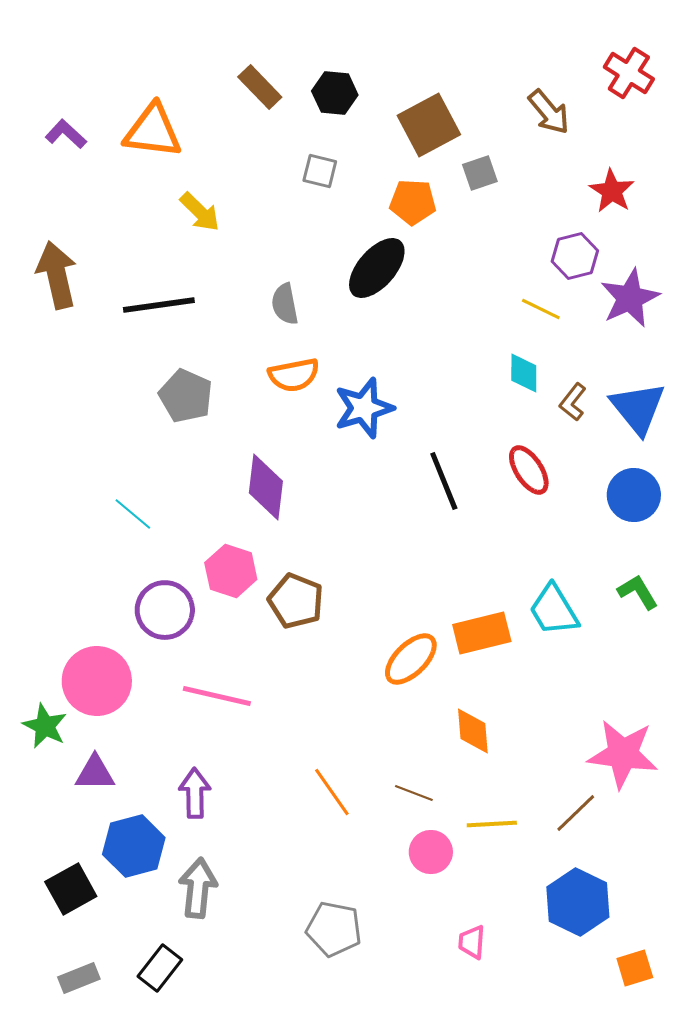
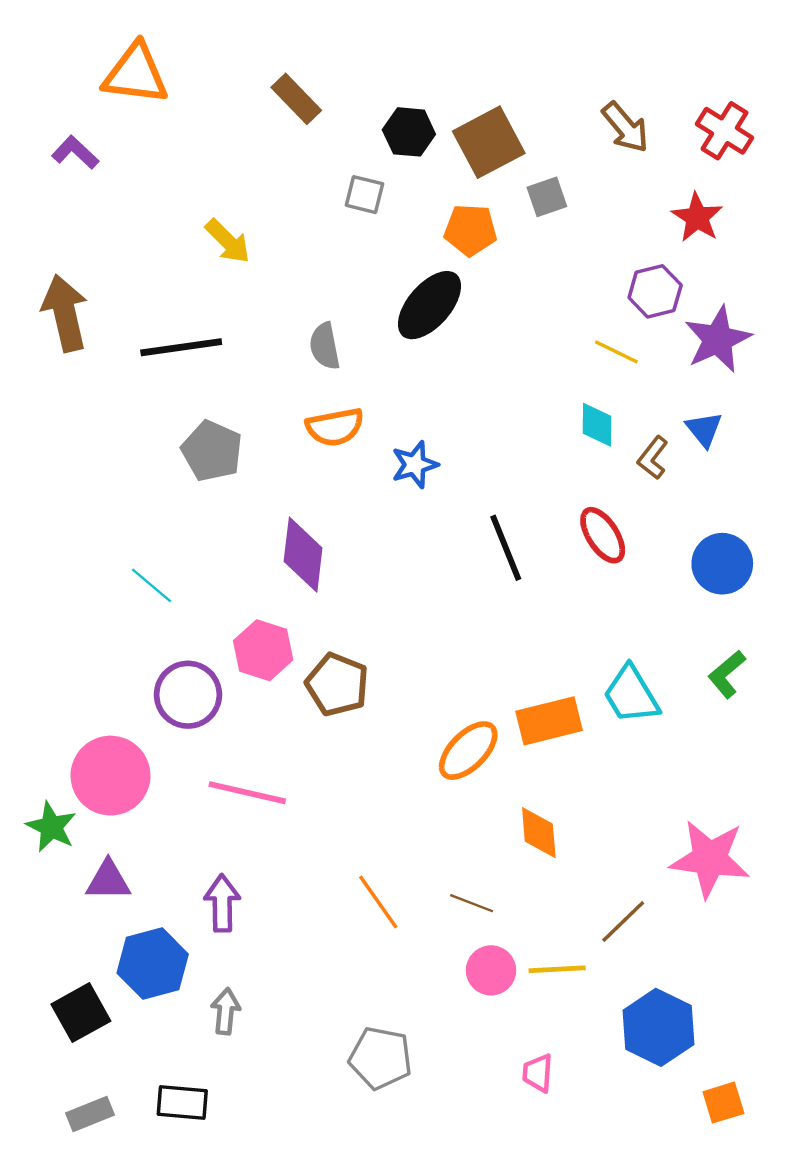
red cross: (629, 73) -> (725, 131), moved
black hexagon: (335, 93) -> (409, 132), moved
orange triangle: (153, 131) -> (136, 74), moved
blue star: (364, 408) -> (415, 465), size x0.7
blue triangle: (638, 408) -> (704, 429), moved, size x0.6
green L-shape: (638, 592) -> (727, 674), turned -99
brown line: (576, 813) -> (623, 921), moved
yellow line: (492, 824) -> (557, 969), moved
gray arrow: (198, 888) -> (226, 1011), size x0.7
black rectangle: (160, 968) -> (182, 1103), turned 57

